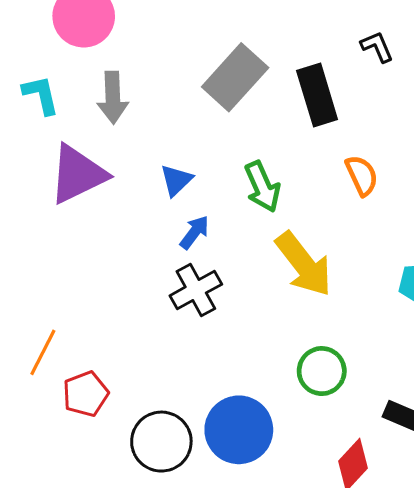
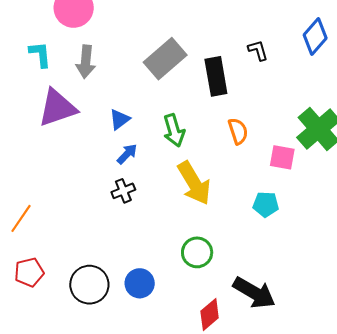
black cross: (196, 290) -> (123, 191), size x0.7
red pentagon: (86, 394) -> (29, 272), moved
blue circle: (239, 430) -> (140, 283), size x0.7

